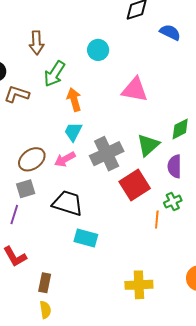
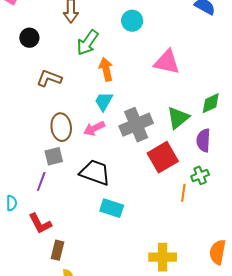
brown L-shape: (17, 94) -> (49, 78), moved
brown ellipse: (32, 159) -> (61, 127), turned -64
brown rectangle: (45, 283) -> (58, 250), moved

